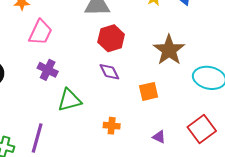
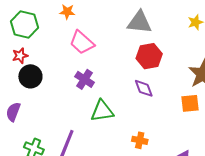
pink trapezoid: (40, 32) -> (82, 42), turned 100
orange square: (149, 91) -> (190, 103), moved

